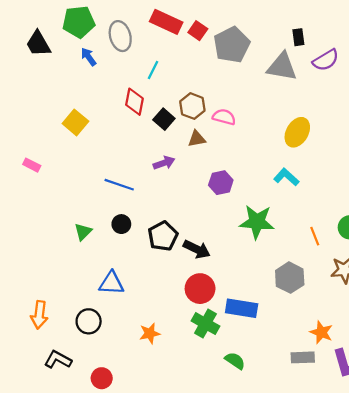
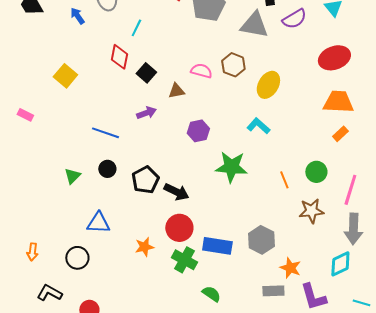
brown hexagon: (192, 106) -> (233, 65), moved
gray hexagon: (290, 278) -> (261, 240), moved
orange arrow: (39, 315) -> (32, 252), size x0.7
orange star: (150, 333) -> (144, 247), moved

